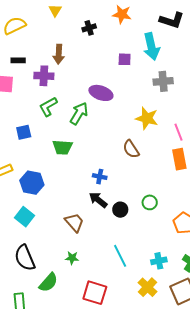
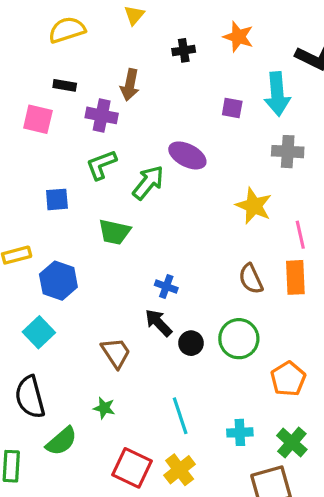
brown semicircle: (131, 149) -> (251, 279), moved
green circle: (150, 202) -> (239, 339), size x1.6
yellow cross: (148, 287) -> (180, 470), moved

